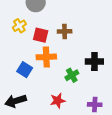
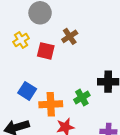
brown cross: (65, 31) -> (70, 36), moved, turned -32
orange cross: (46, 57) -> (51, 104), moved

